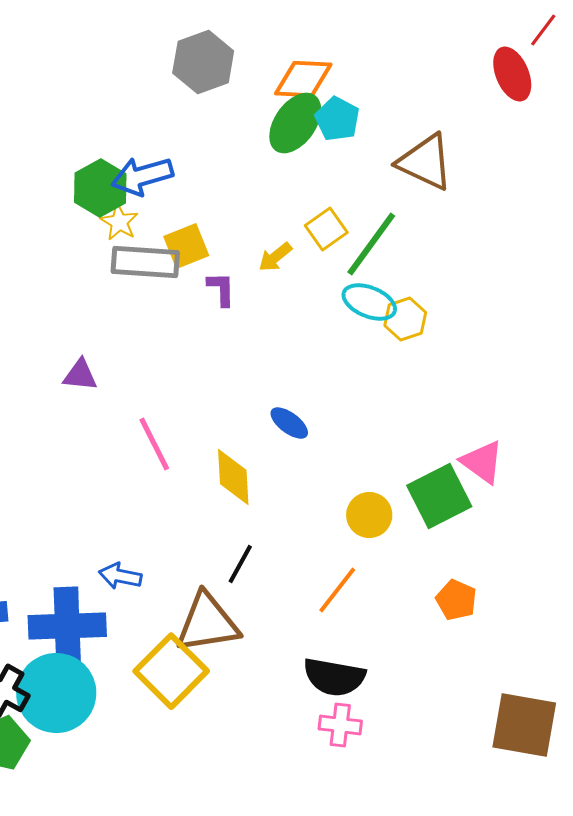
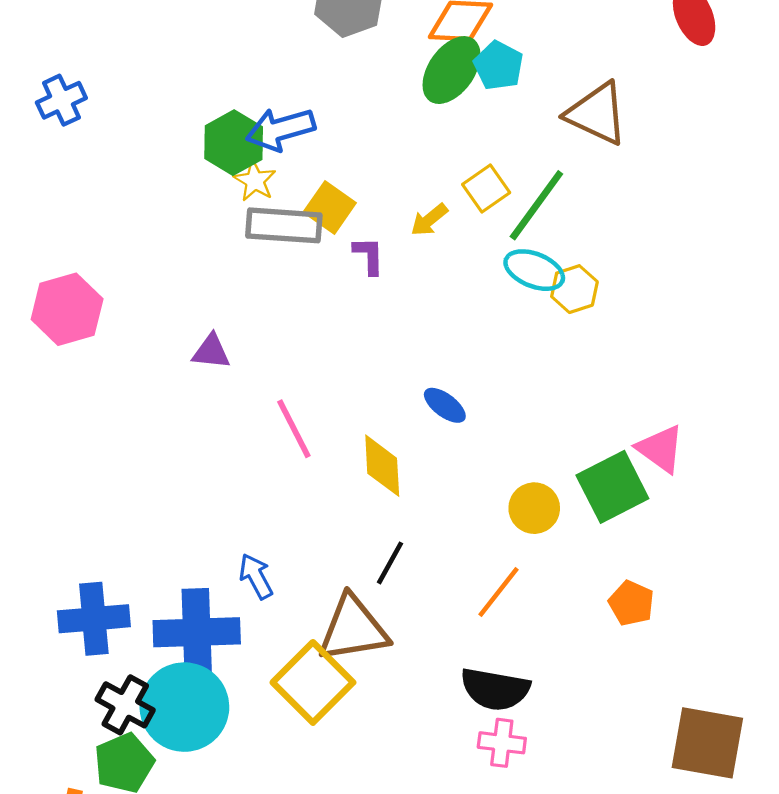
yellow square: (186, 246) -> (330, 207), turned -33
blue arrow: (120, 576) -> (256, 576), turned 51

